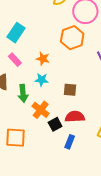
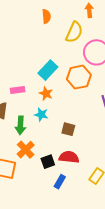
cyan rectangle: (16, 33) -> (48, 70), moved
pink rectangle: (15, 60) -> (18, 90), turned -64
orange cross: (41, 110) -> (26, 150), moved

